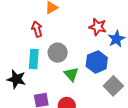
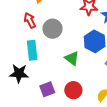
gray circle: (58, 53) -> (53, 29), moved

